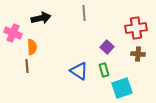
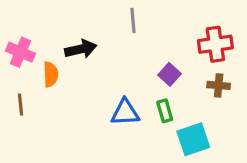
black arrow: (41, 18) -> (81, 49), moved
brown line: (27, 66) -> (21, 104), moved
blue triangle: (79, 71) -> (125, 112), turned -36

